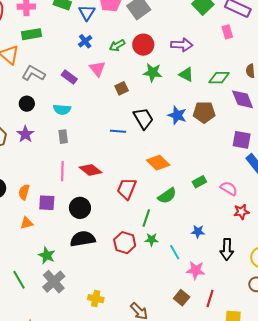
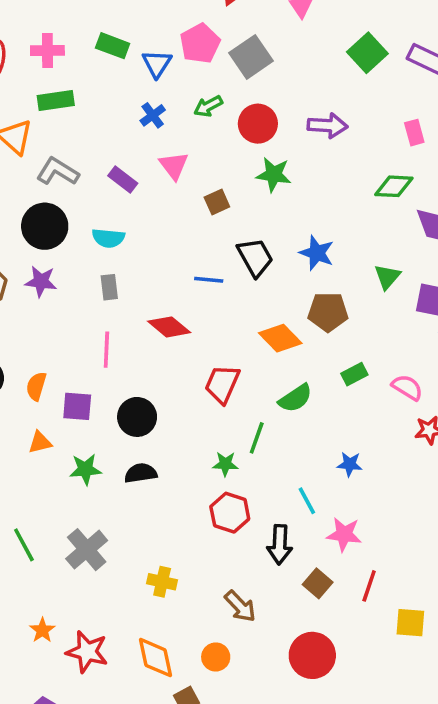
pink rectangle: (227, 32) -> (414, 133), moved
green arrow: (117, 45) -> (208, 106), moved
green triangle: (186, 74) -> (387, 277), moved, turned 42
black circle: (27, 104) -> (45, 226), size x1.6
brown pentagon: (204, 112) -> (328, 312), moved
purple star: (25, 134) -> (41, 281), turned -30
red diamond: (90, 170) -> (169, 327), moved
black semicircle: (83, 239) -> (141, 473), size x0.7
green star: (152, 240) -> (225, 464), moved
red hexagon: (125, 243) -> (230, 513), moved
black arrow: (227, 249) -> (280, 545), moved
green star: (47, 255) -> (85, 469), moved, turned -30

